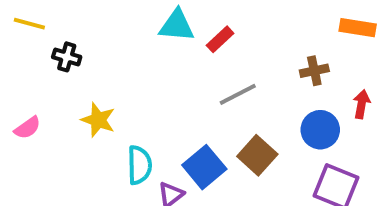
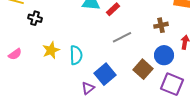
yellow star: (98, 120) -> (51, 50), turned 30
brown square: (257, 155) -> (143, 69), moved
cyan semicircle: (139, 165) -> (76, 55), moved

